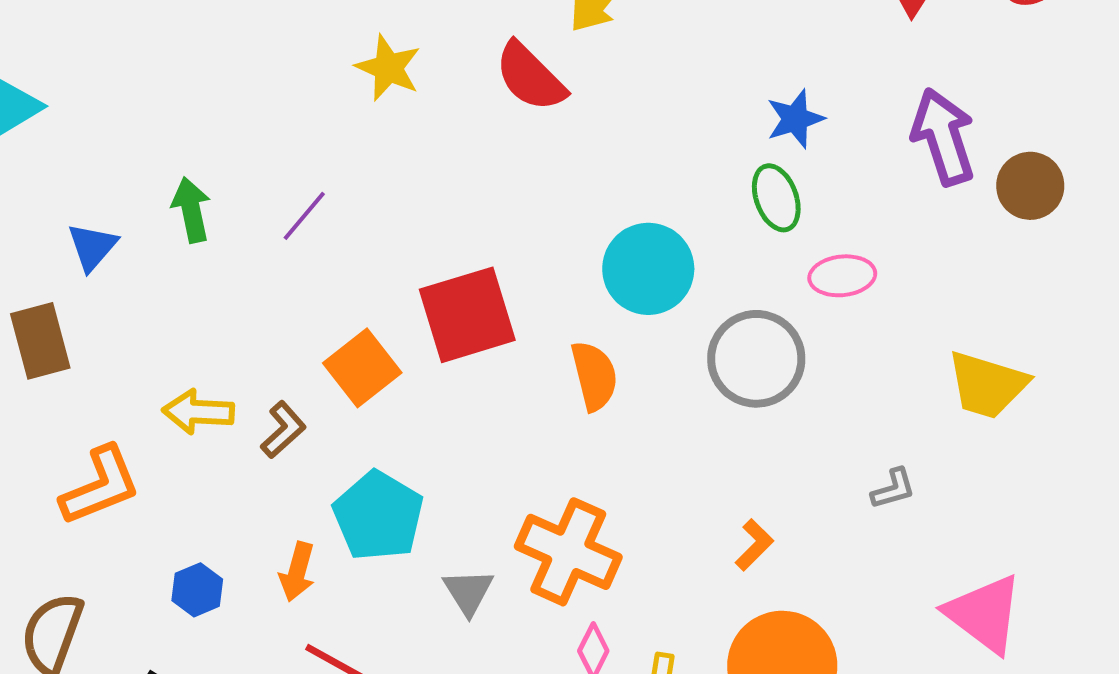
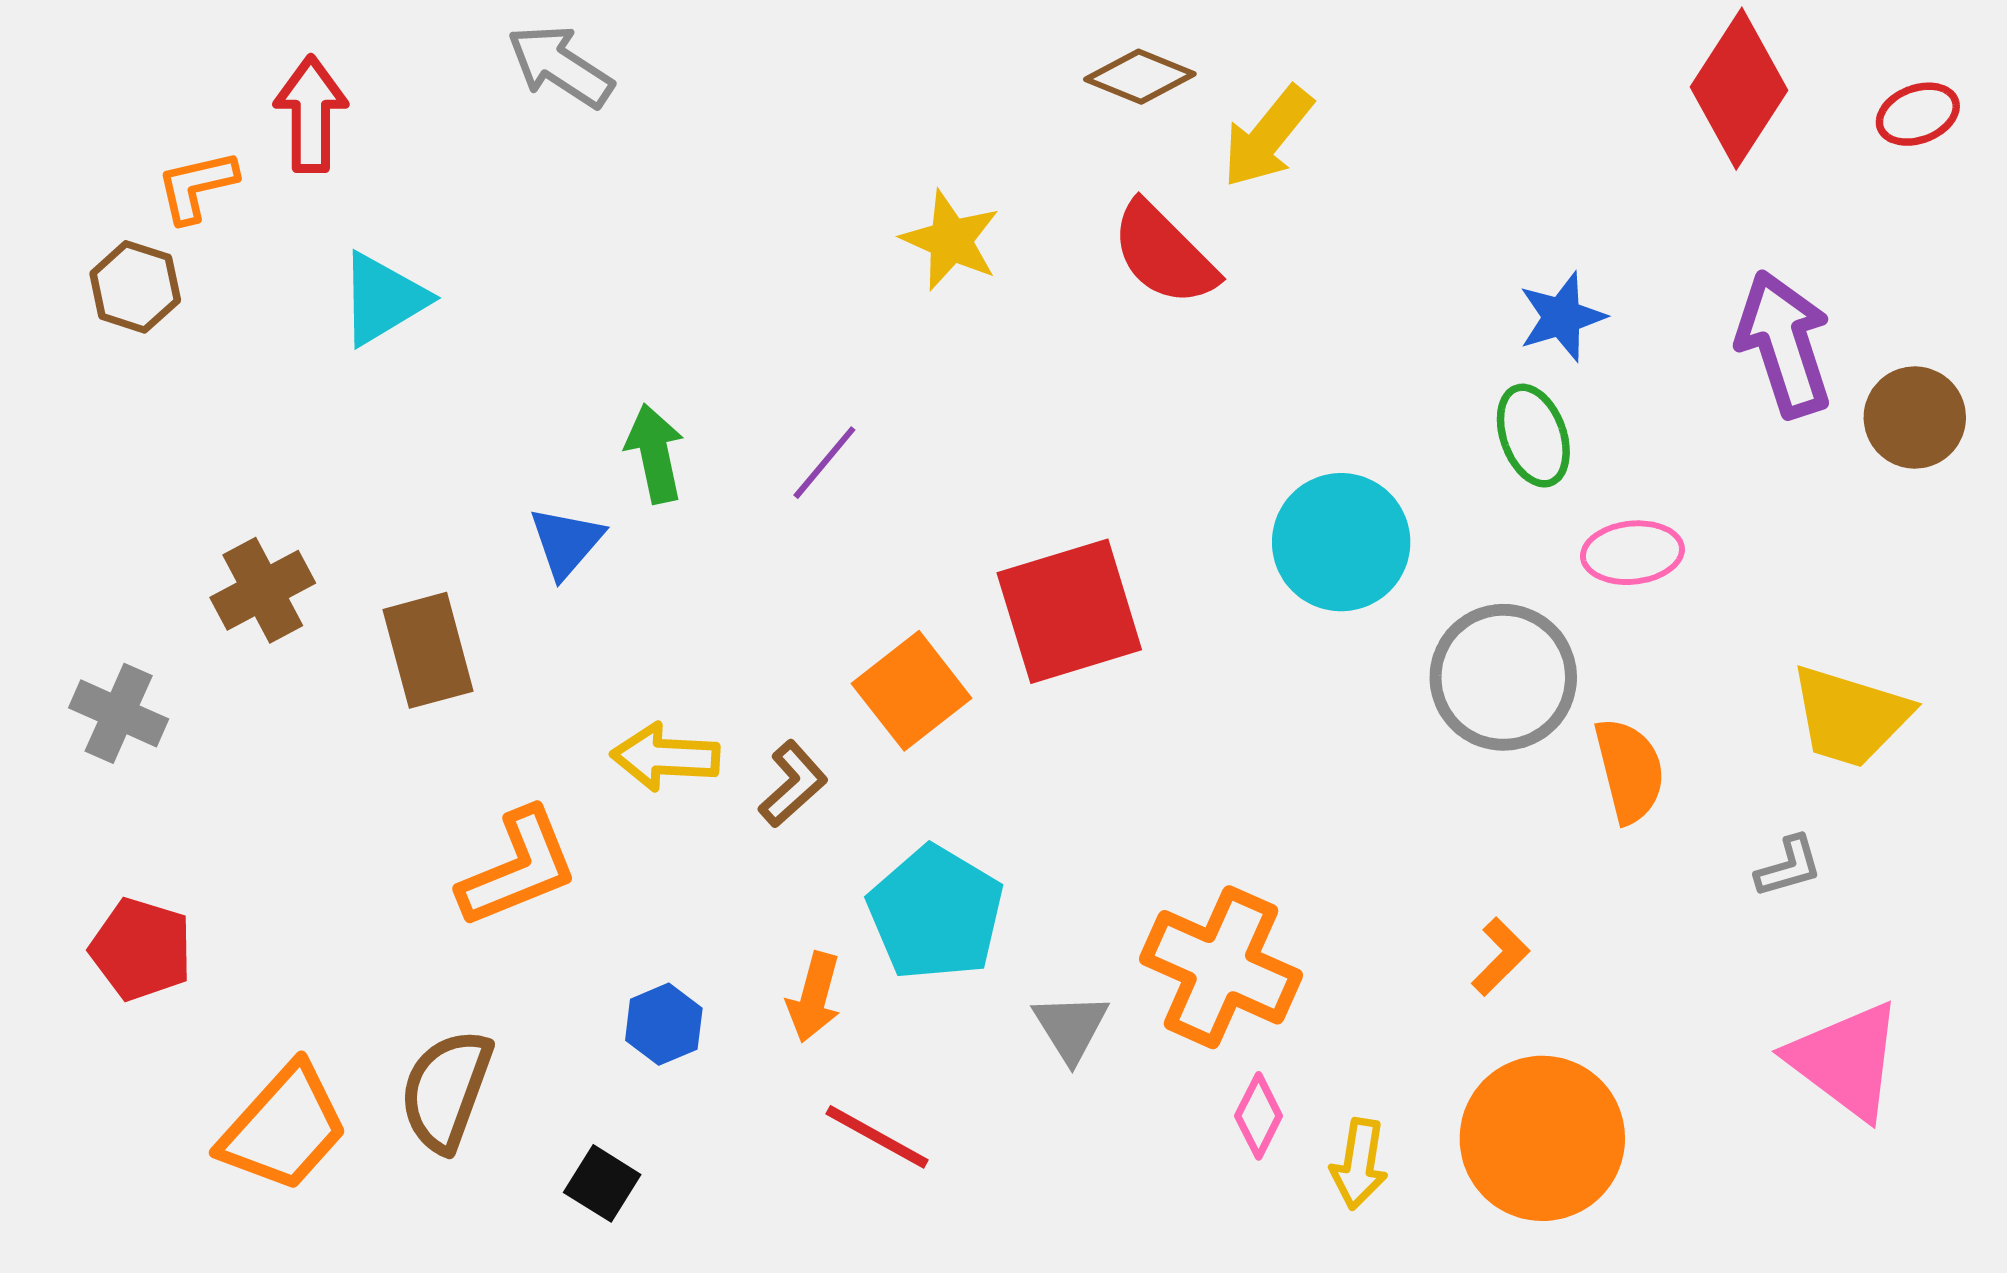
blue triangle: (92, 247) -> (566, 542), moved
orange semicircle: (594, 376) -> (1629, 770), moved
gray L-shape: (893, 489) -> (1789, 867), moved

